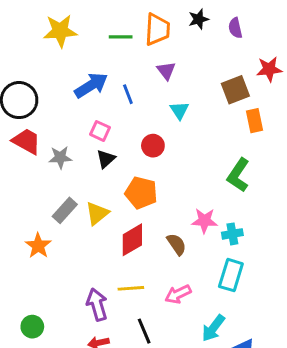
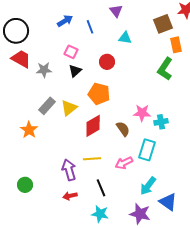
blue arrow: (91, 85) -> (65, 21), size x0.7
cyan triangle: (179, 110) -> (125, 38), turned -48
green L-shape: (238, 175) -> (165, 69), moved
cyan rectangle: (231, 275) -> (147, 150), moved

